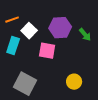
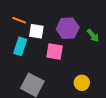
orange line: (12, 20) -> (19, 20), turned 40
white square: (29, 31) -> (36, 31), turned -35

